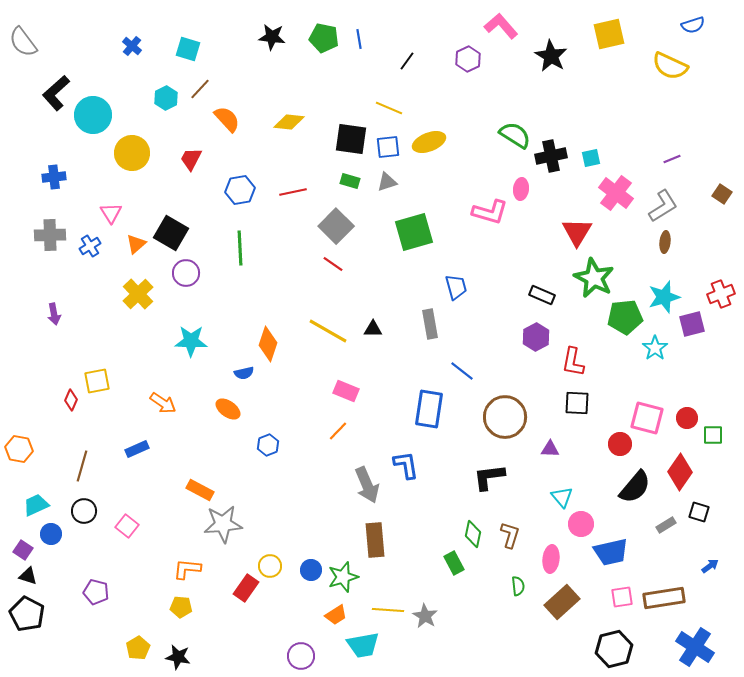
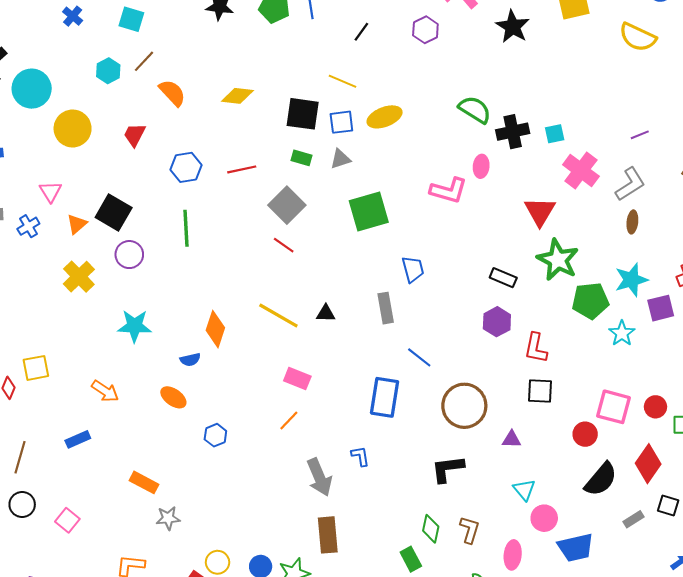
blue L-shape: (406, 465) -> (360, 456), size x0.7
gray star: (223, 524) -> (168, 518), size x0.6

